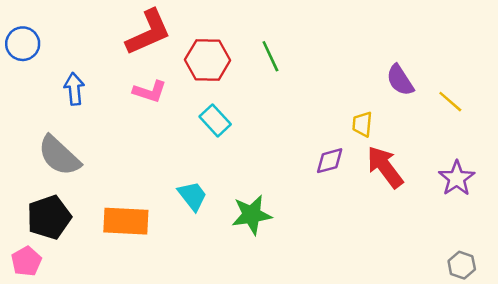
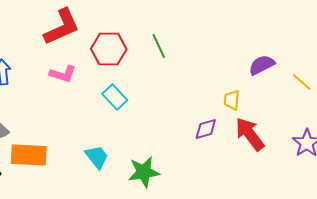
purple semicircle: (400, 80) -> (262, 65), turned 96
orange rectangle: (126, 221) -> (29, 155), moved

